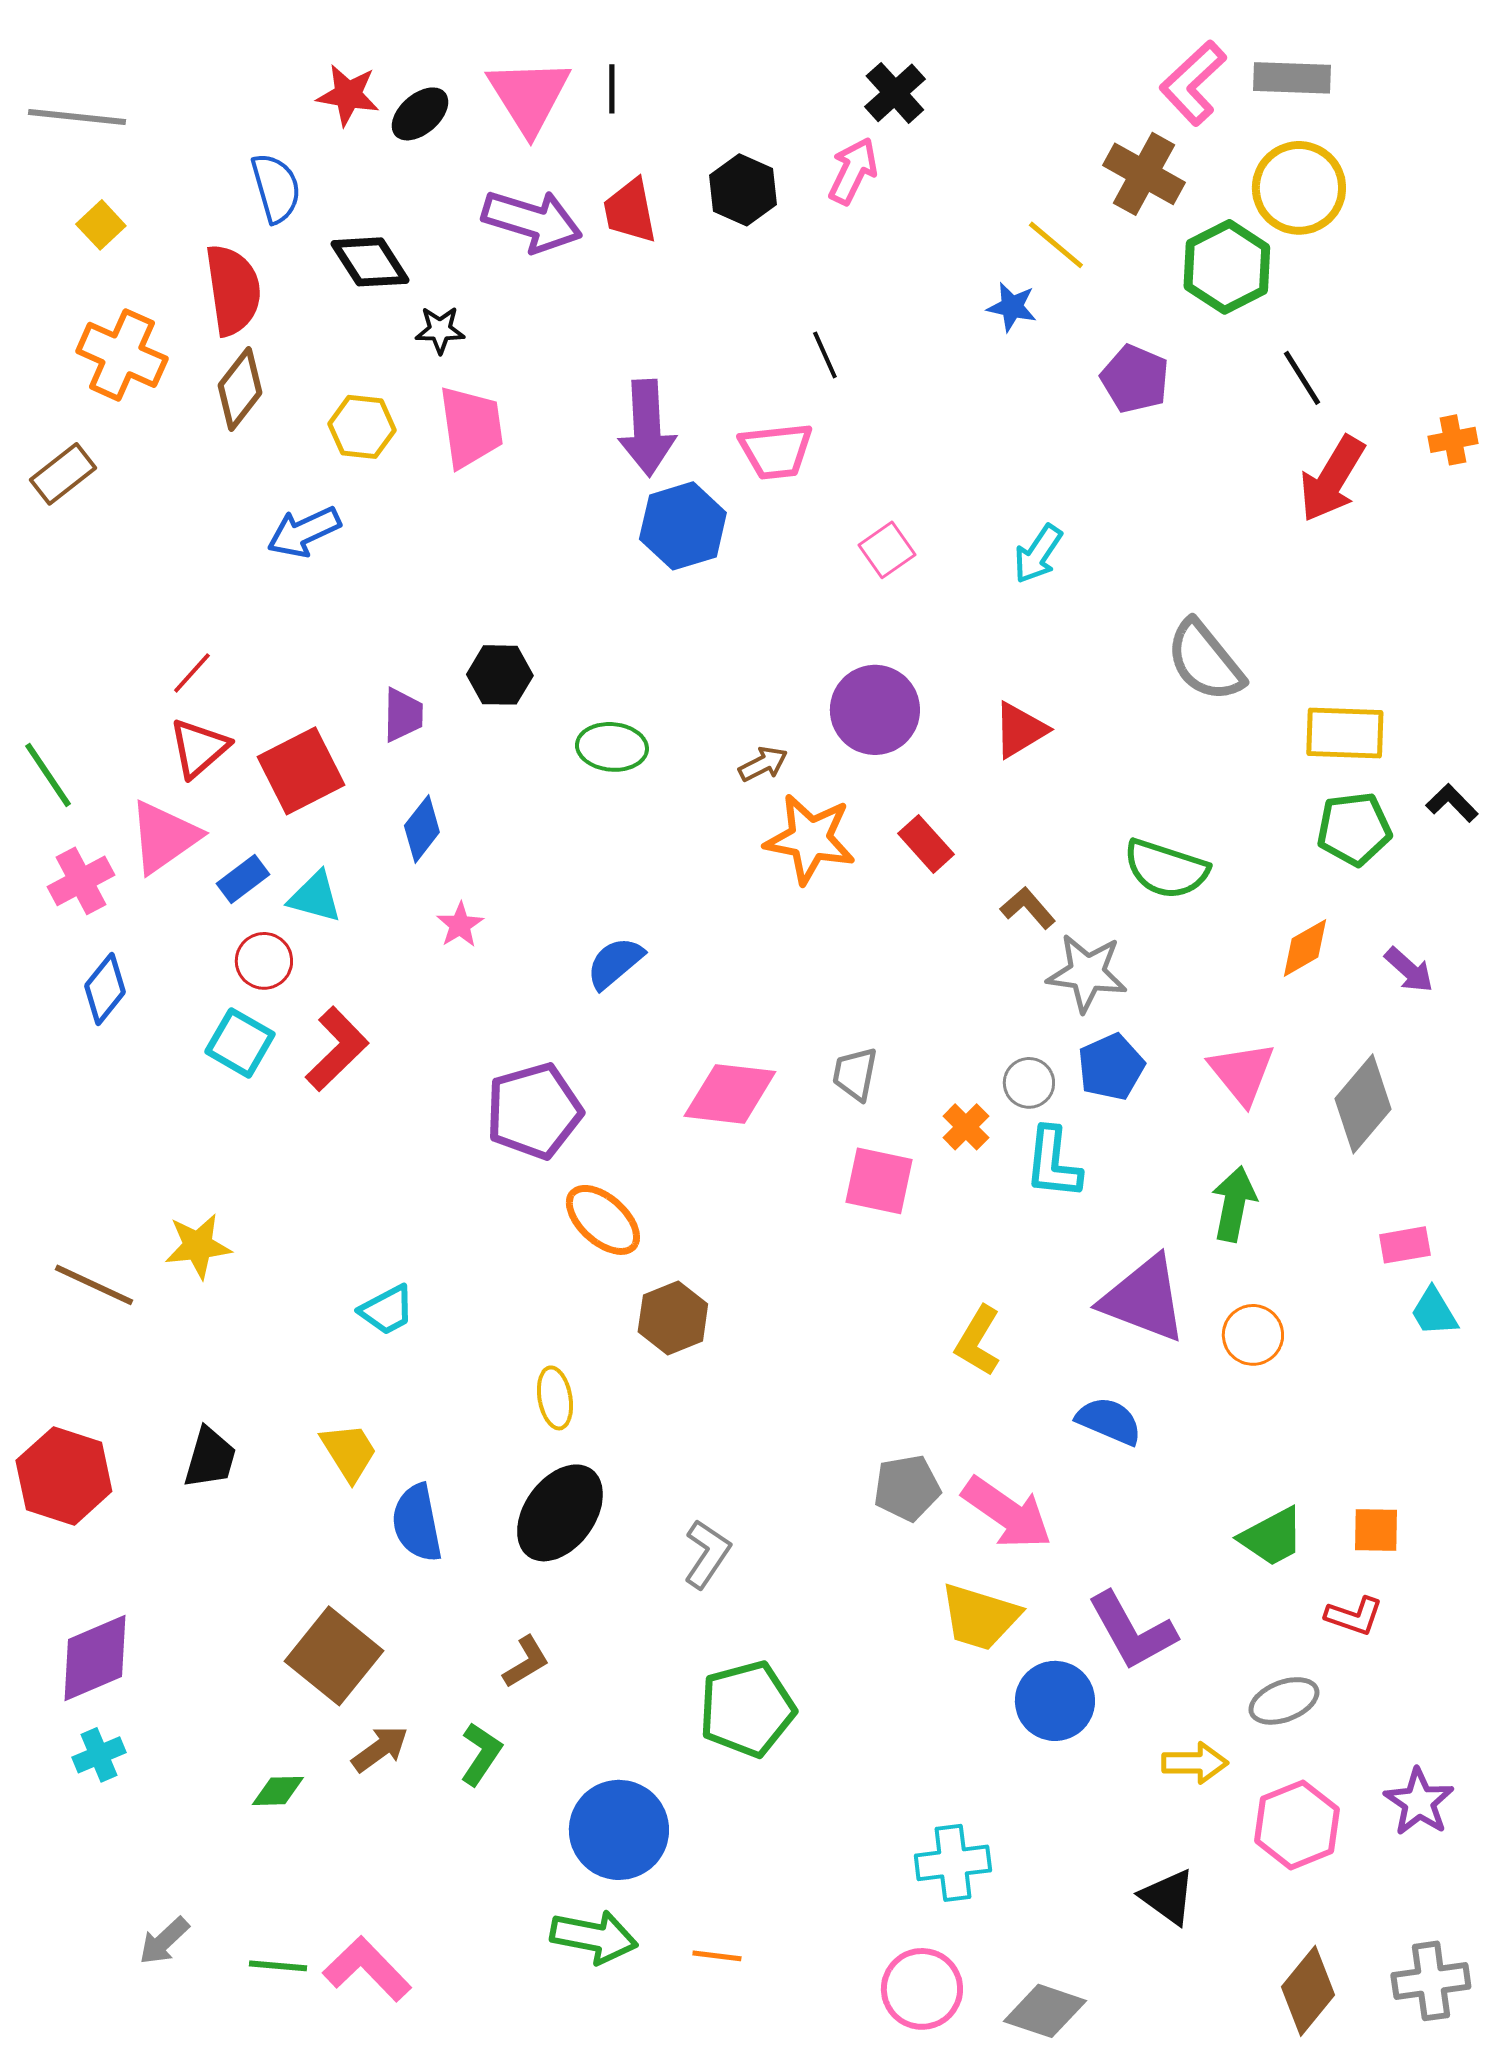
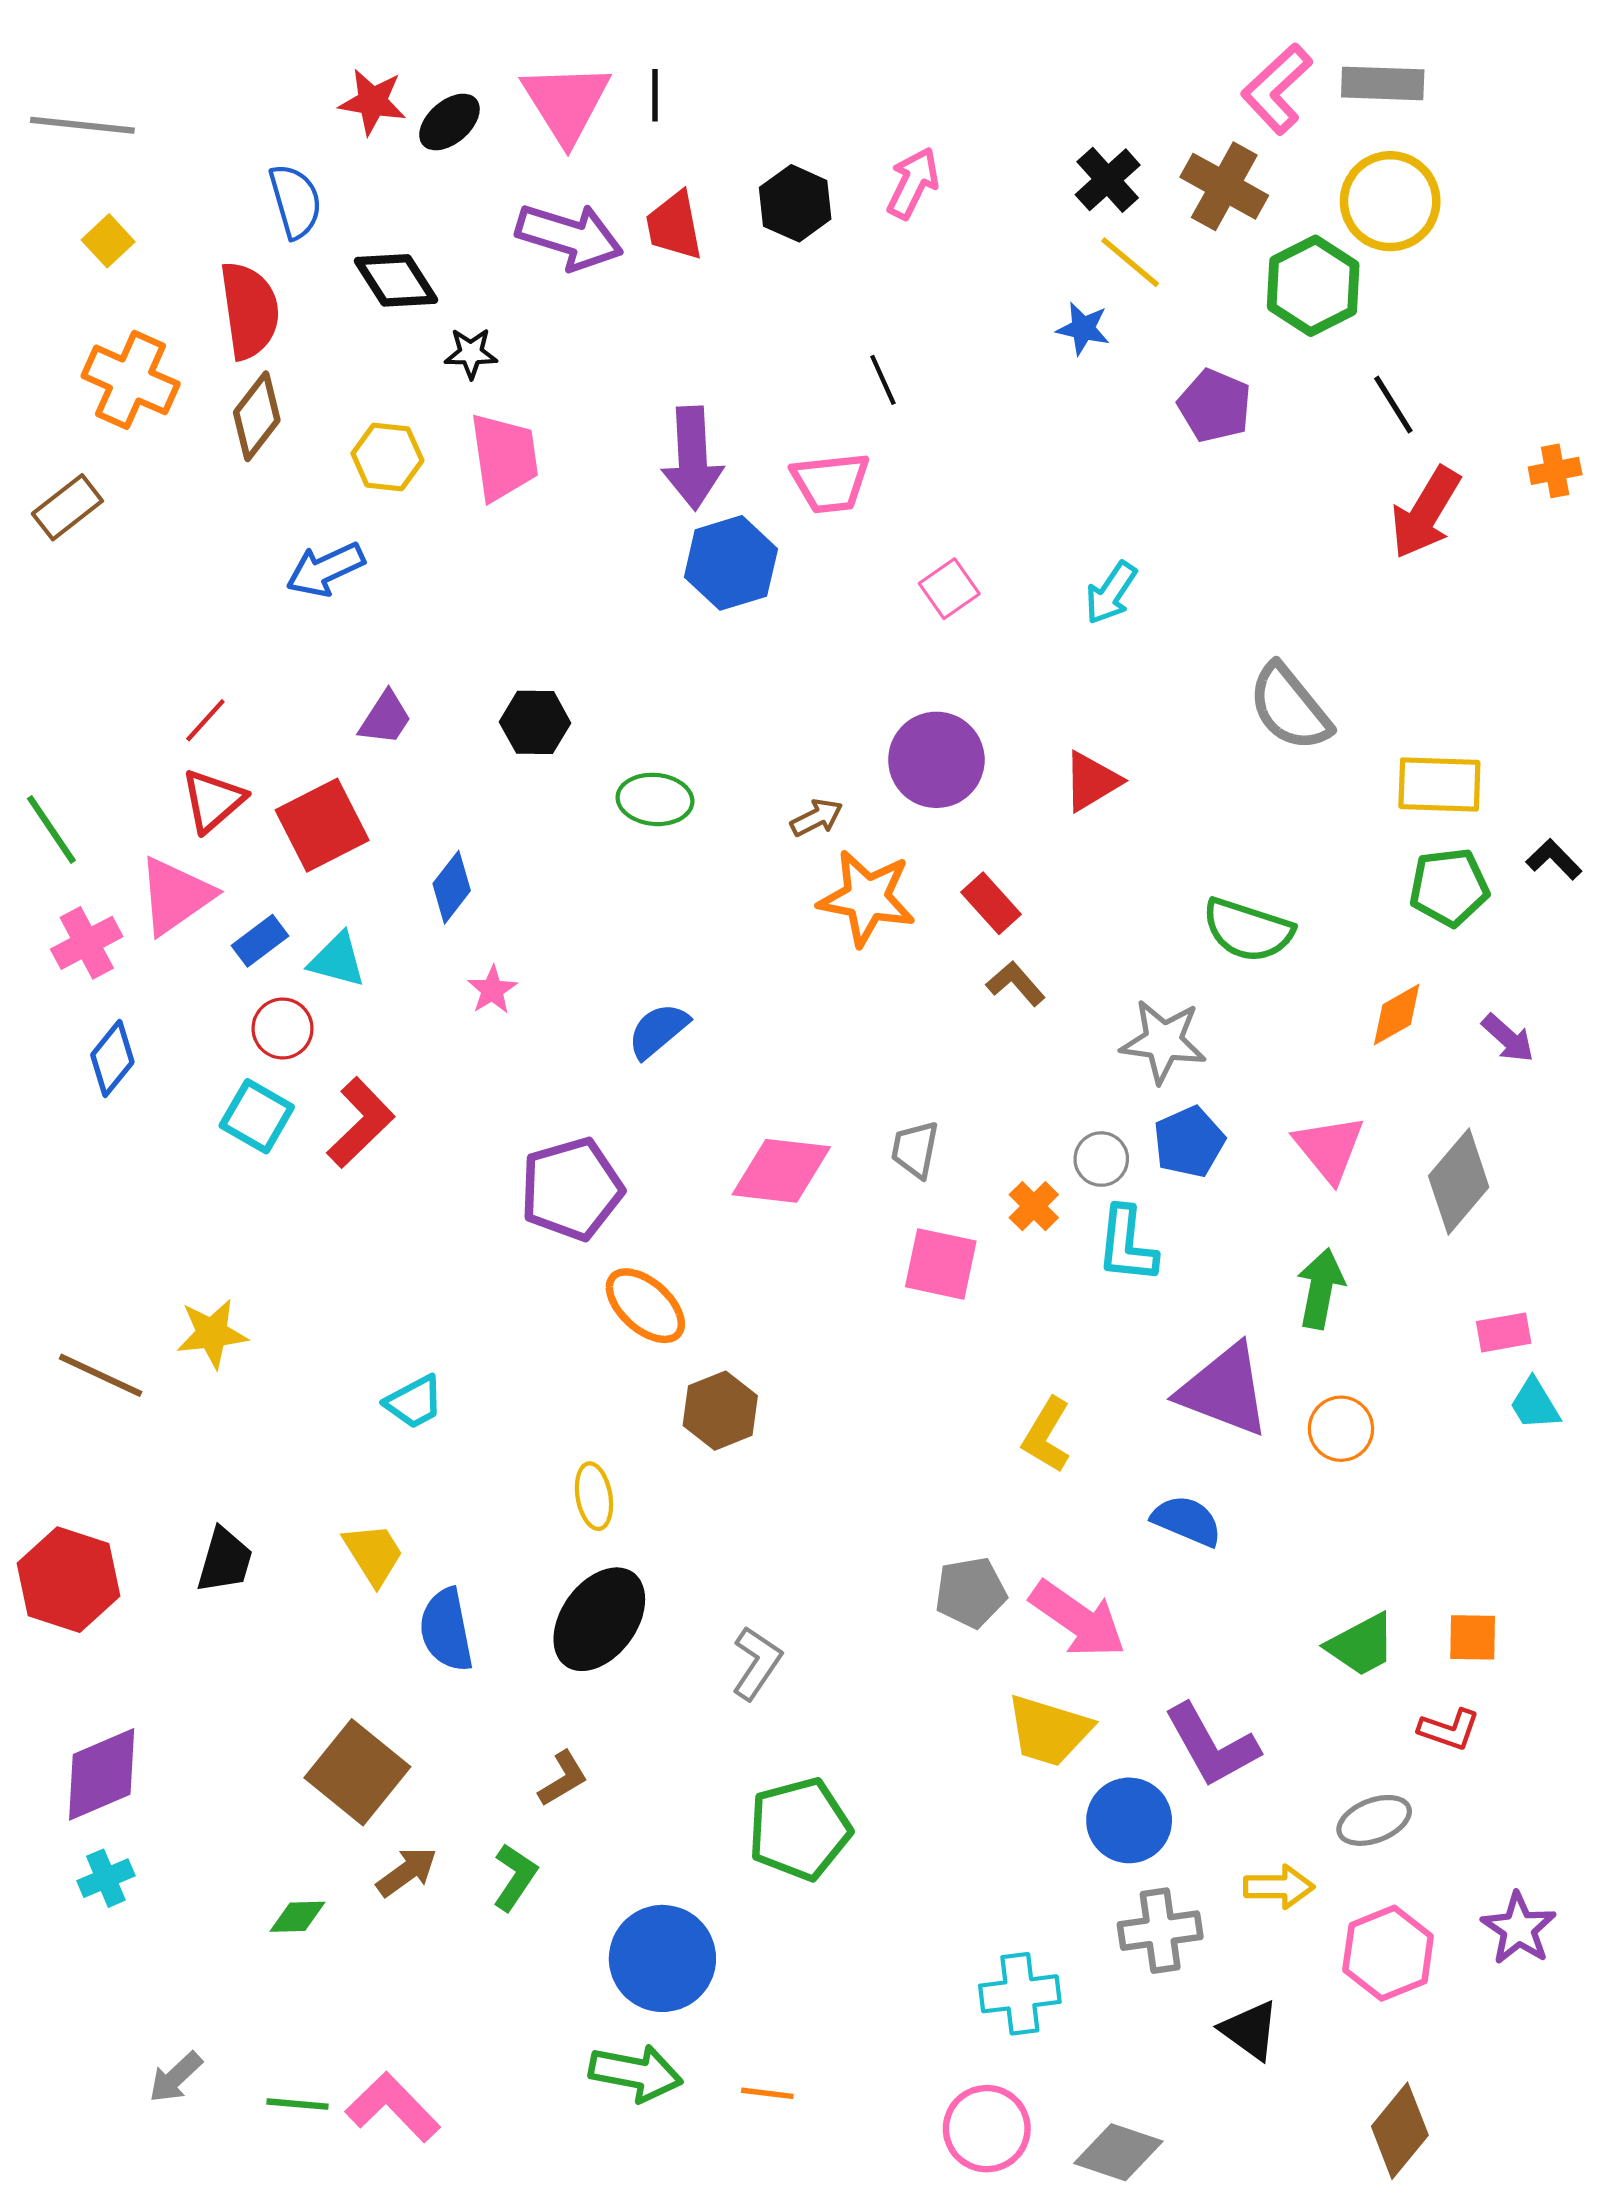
black cross: (895, 93) -> (1108, 180), moved
purple trapezoid: (403, 715) -> (385, 718), moved, turned 32
brown L-shape: (1028, 908) -> (1016, 984), moved
gray cross: (1431, 1981) -> (1160, 1931), moved

